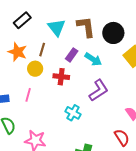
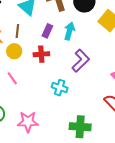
cyan arrow: (93, 59) -> (69, 31), turned -96
pink line: (28, 95) -> (12, 78), turned -40

